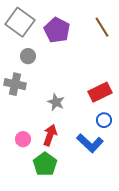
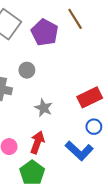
brown line: (102, 27) -> (75, 19), moved
gray circle: (28, 56) -> (27, 70), moved

